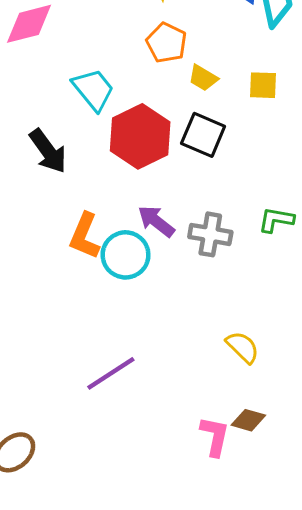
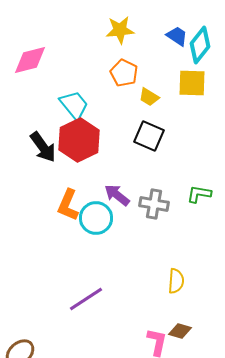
yellow square: (263, 85) -> (192, 83), moved, size x1.4
red hexagon: (140, 136) -> (79, 140), moved
yellow semicircle: (243, 347) -> (176, 281), turned 50

